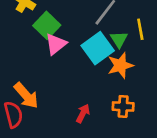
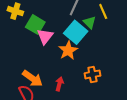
orange star: (120, 65) -> (68, 50), moved
orange cross: (123, 106) -> (92, 74), moved
red arrow: (83, 113) -> (59, 84), moved

